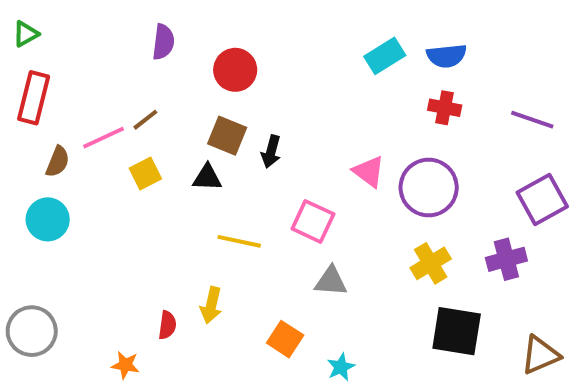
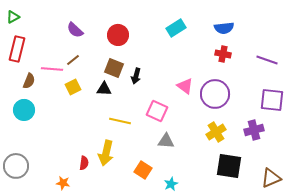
purple semicircle: (163, 42) -> (75, 30), moved, turned 126
cyan rectangle: (385, 56) -> (176, 28), moved
pink line: (104, 138) -> (52, 69), turned 30
purple square: (542, 199) -> (272, 100), turned 35
yellow arrow: (211, 305) -> (106, 153), size x1.4

